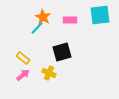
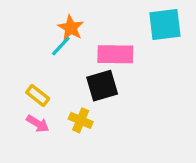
pink rectangle: (70, 20) -> (115, 54), moved, size x1.5
pink arrow: (23, 75) -> (38, 124), turned 72

